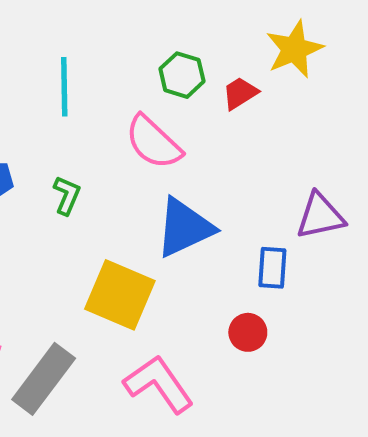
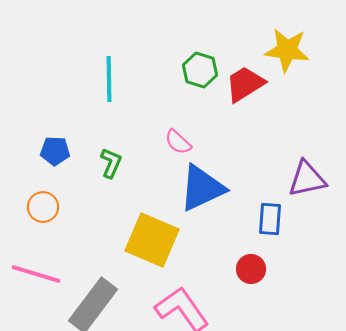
yellow star: (294, 49) -> (287, 50), turned 30
red trapezoid: (240, 93) -> (245, 84), size x1.4
pink semicircle: (153, 142) -> (178, 142), moved, size x0.6

